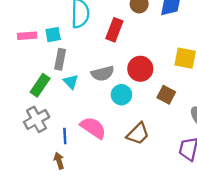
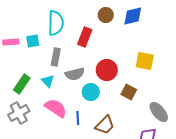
gray rectangle: (60, 59) -> (56, 57), moved
pink semicircle: (93, 128) -> (56, 108), moved
blue line: (65, 136) -> (78, 118), moved

